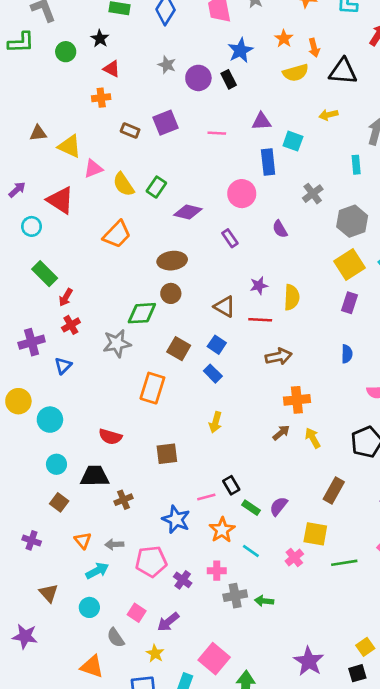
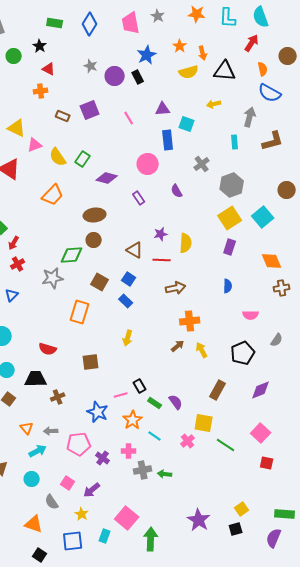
pink line: (217, 133) -> (129, 118), turned 56
purple semicircle: (279, 506) -> (176, 402), turned 105
green line: (344, 563) -> (226, 445), turned 42

